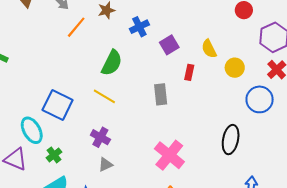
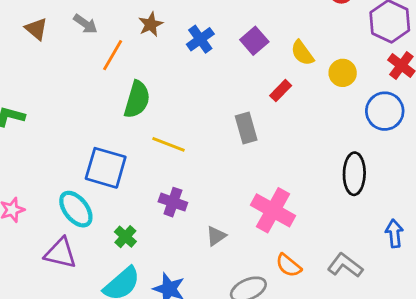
purple square: (169, 45) -> (254, 41), moved
green semicircle: (112, 63) -> (137, 99), moved
red rectangle: (189, 72) -> (281, 91), turned 42
green cross: (54, 155) -> (125, 237), moved
gray triangle: (105, 165) -> (216, 236), moved

